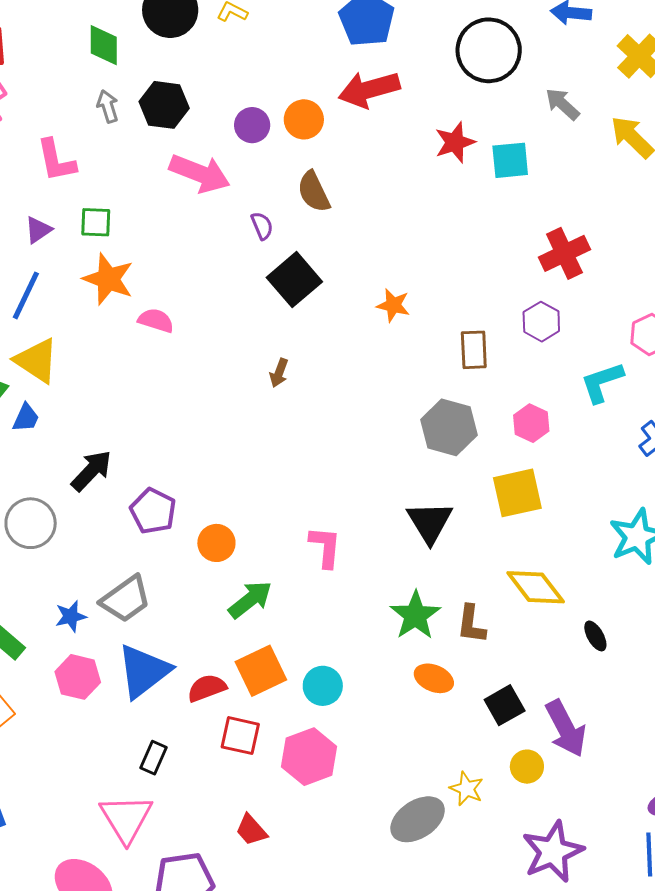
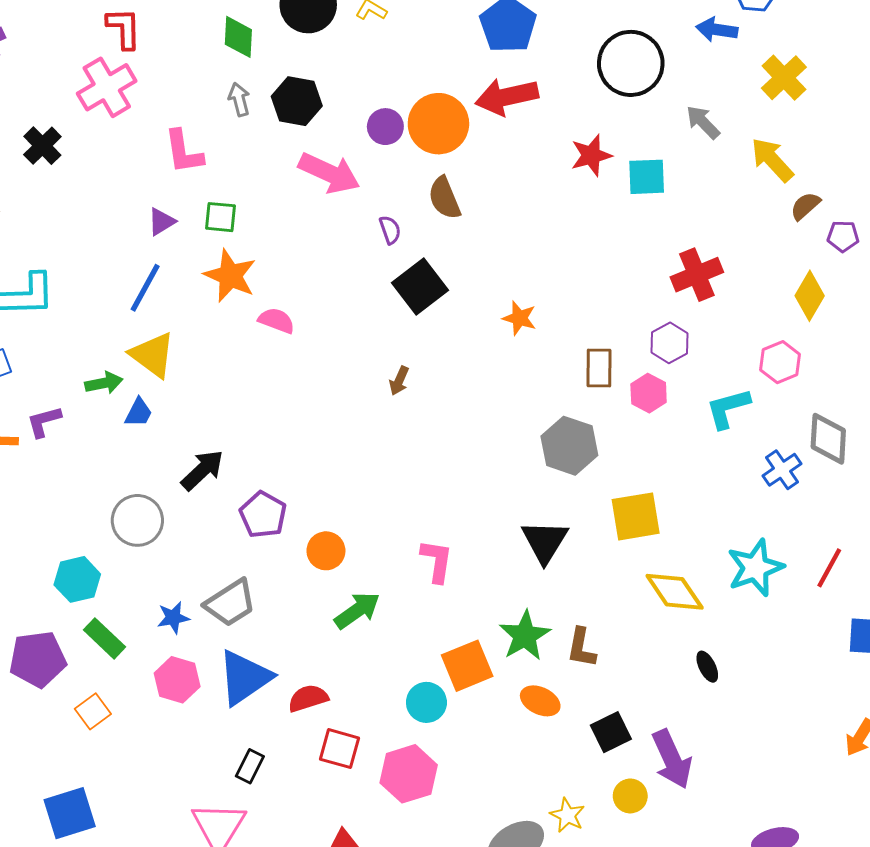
orange circle: (304, 119) -> (438, 124), size x1.5
pink hexagon: (531, 423) -> (649, 393), moved
yellow diamond: (536, 587) -> (675, 592), moved
orange square: (261, 671) -> (467, 666), moved

